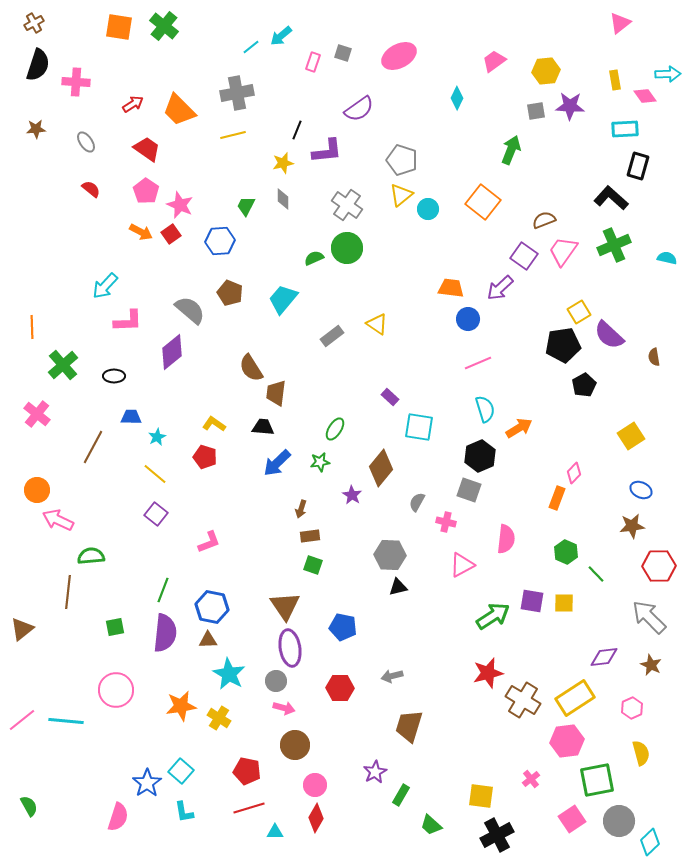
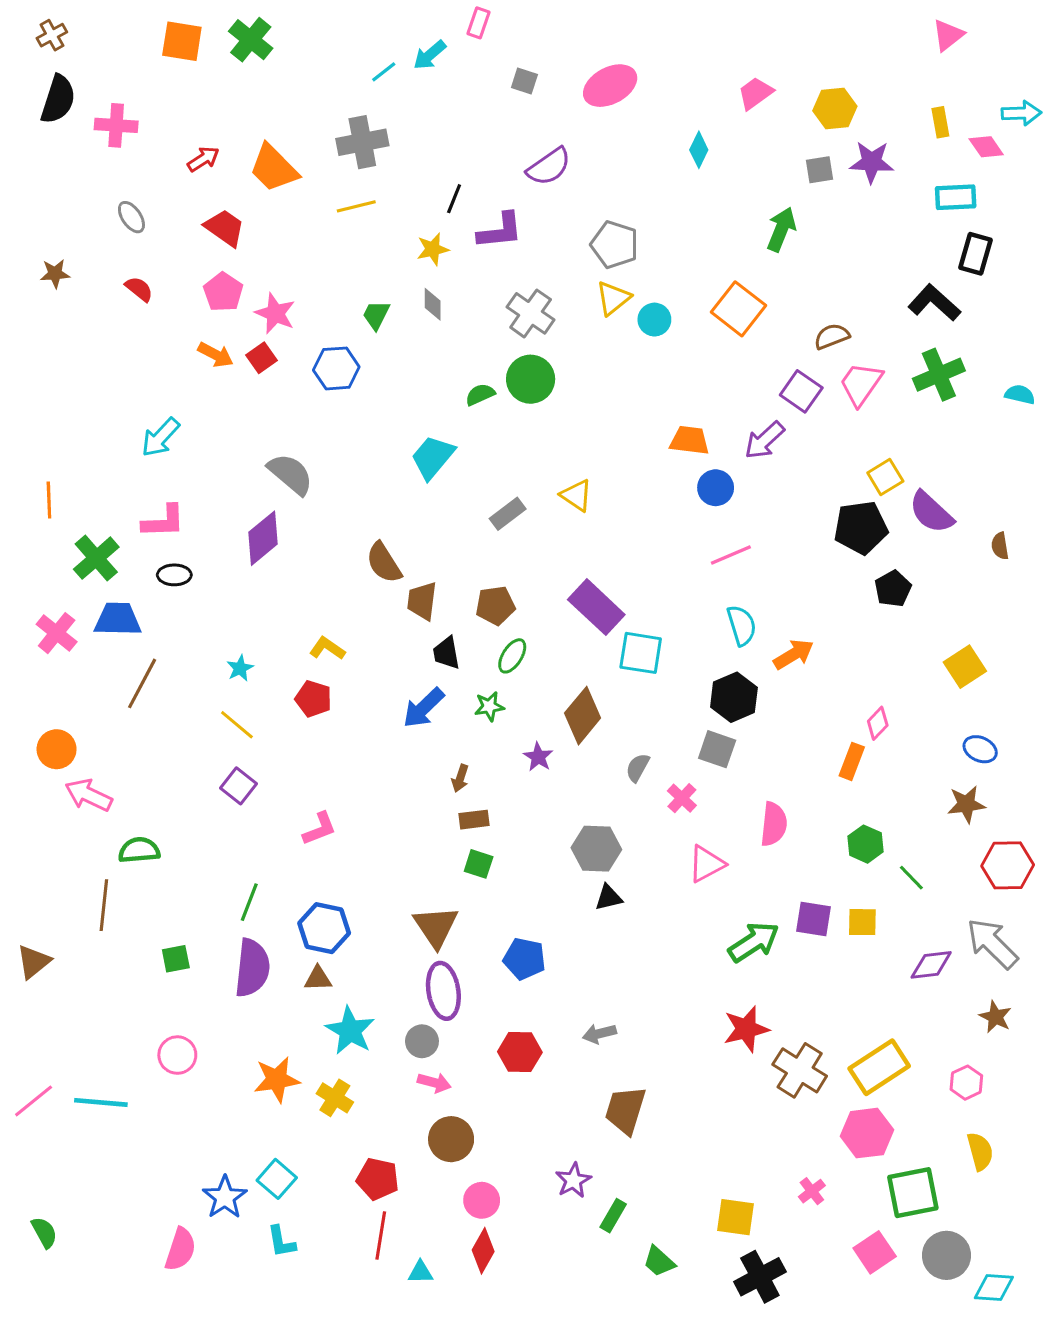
pink rectangle: (313, 62) -> (479, 23), moved
brown star: (36, 129) -> (55, 274), moved
brown pentagon: (230, 293) -> (495, 605), moved, turned -30
pink L-shape: (128, 321) -> (164, 521), moved
purple rectangle: (390, 397) -> (596, 607), size x2.0
blue trapezoid: (131, 417) -> (118, 619), moved, size x1.5
black trapezoid: (263, 427) -> (446, 653), moved, turned -105
pink cross: (446, 522) -> (682, 798), turned 30
purple diamond: (604, 657) -> (931, 965), moved
pink circle: (116, 690) -> (177, 1055), size x0.7
red line: (249, 808) -> (381, 1235), turned -64
cyan diamond: (650, 842) -> (994, 1287), turned 48

